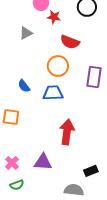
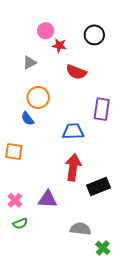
orange circle: (58, 66) -> (38, 97), moved
blue trapezoid: (53, 93) -> (73, 131), moved
black rectangle: (91, 171) -> (99, 186), moved, size x1.5

